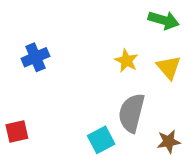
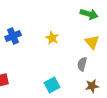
yellow star: (126, 61) -> (52, 38), moved
gray semicircle: (132, 113) -> (82, 64), moved, size x0.6

